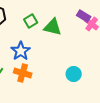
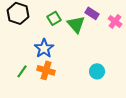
purple rectangle: (84, 16) -> (92, 13), moved
green triangle: (53, 27) -> (76, 24), turned 36

